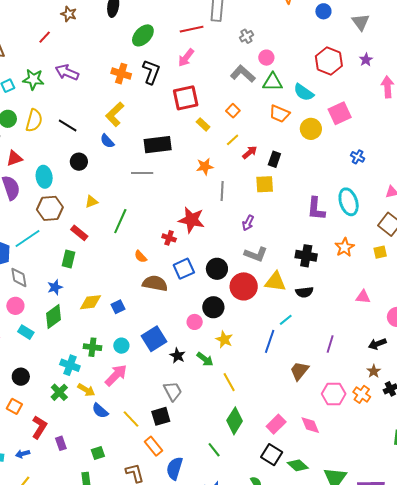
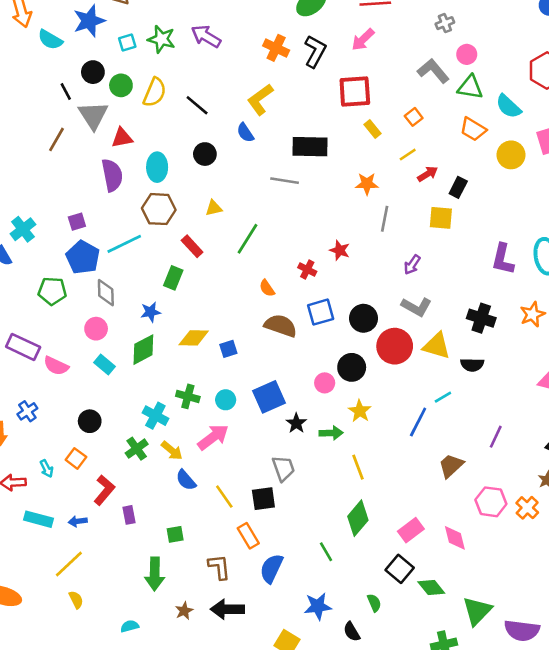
red star: (192, 220) -> (340, 250), size x0.6
green arrow: (205, 359) -> (331, 433), turned -48

